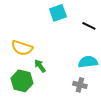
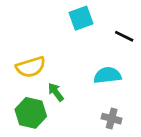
yellow semicircle: (22, 48) -> (31, 67), turned -35
cyan semicircle: (88, 62) -> (107, 75), moved

